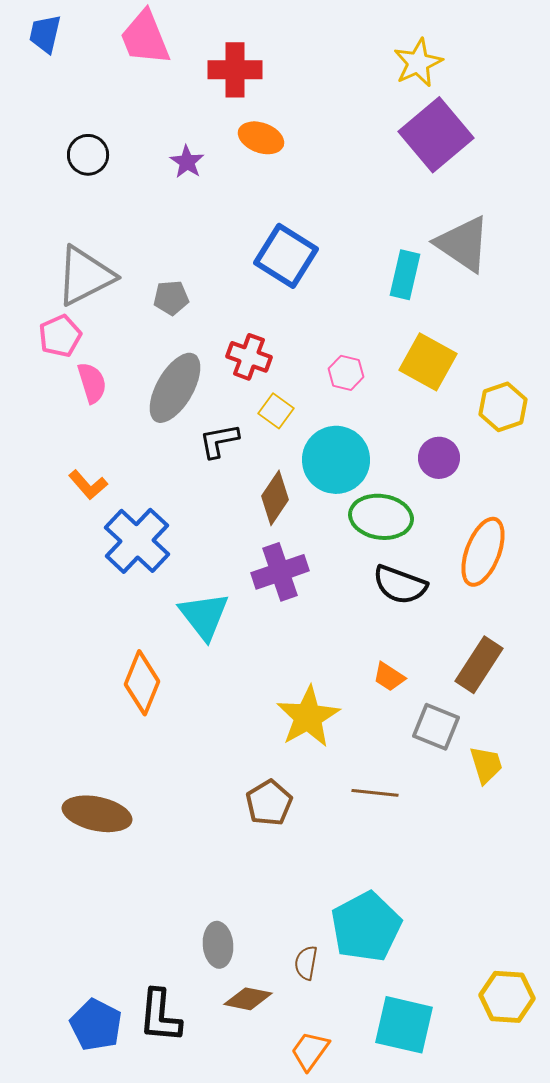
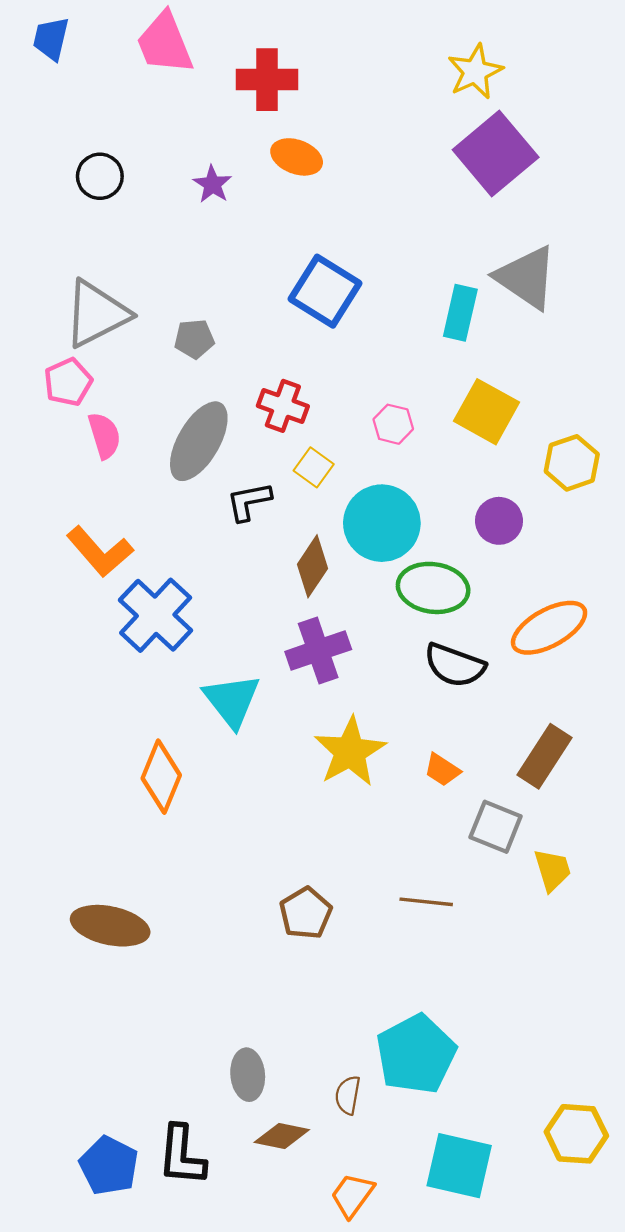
orange L-shape: (88, 485) -> (100, 552), size x1.5
orange ellipse: (483, 552) -> (549, 628), turned 40
yellow star: (308, 717) -> (350, 752), moved

